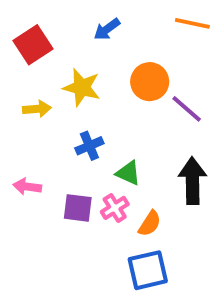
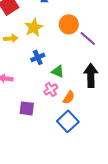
yellow star: (82, 87) -> (34, 27), turned 30
purple square: (78, 208) -> (27, 108), moved
blue square: (148, 270) -> (68, 121), turned -30

